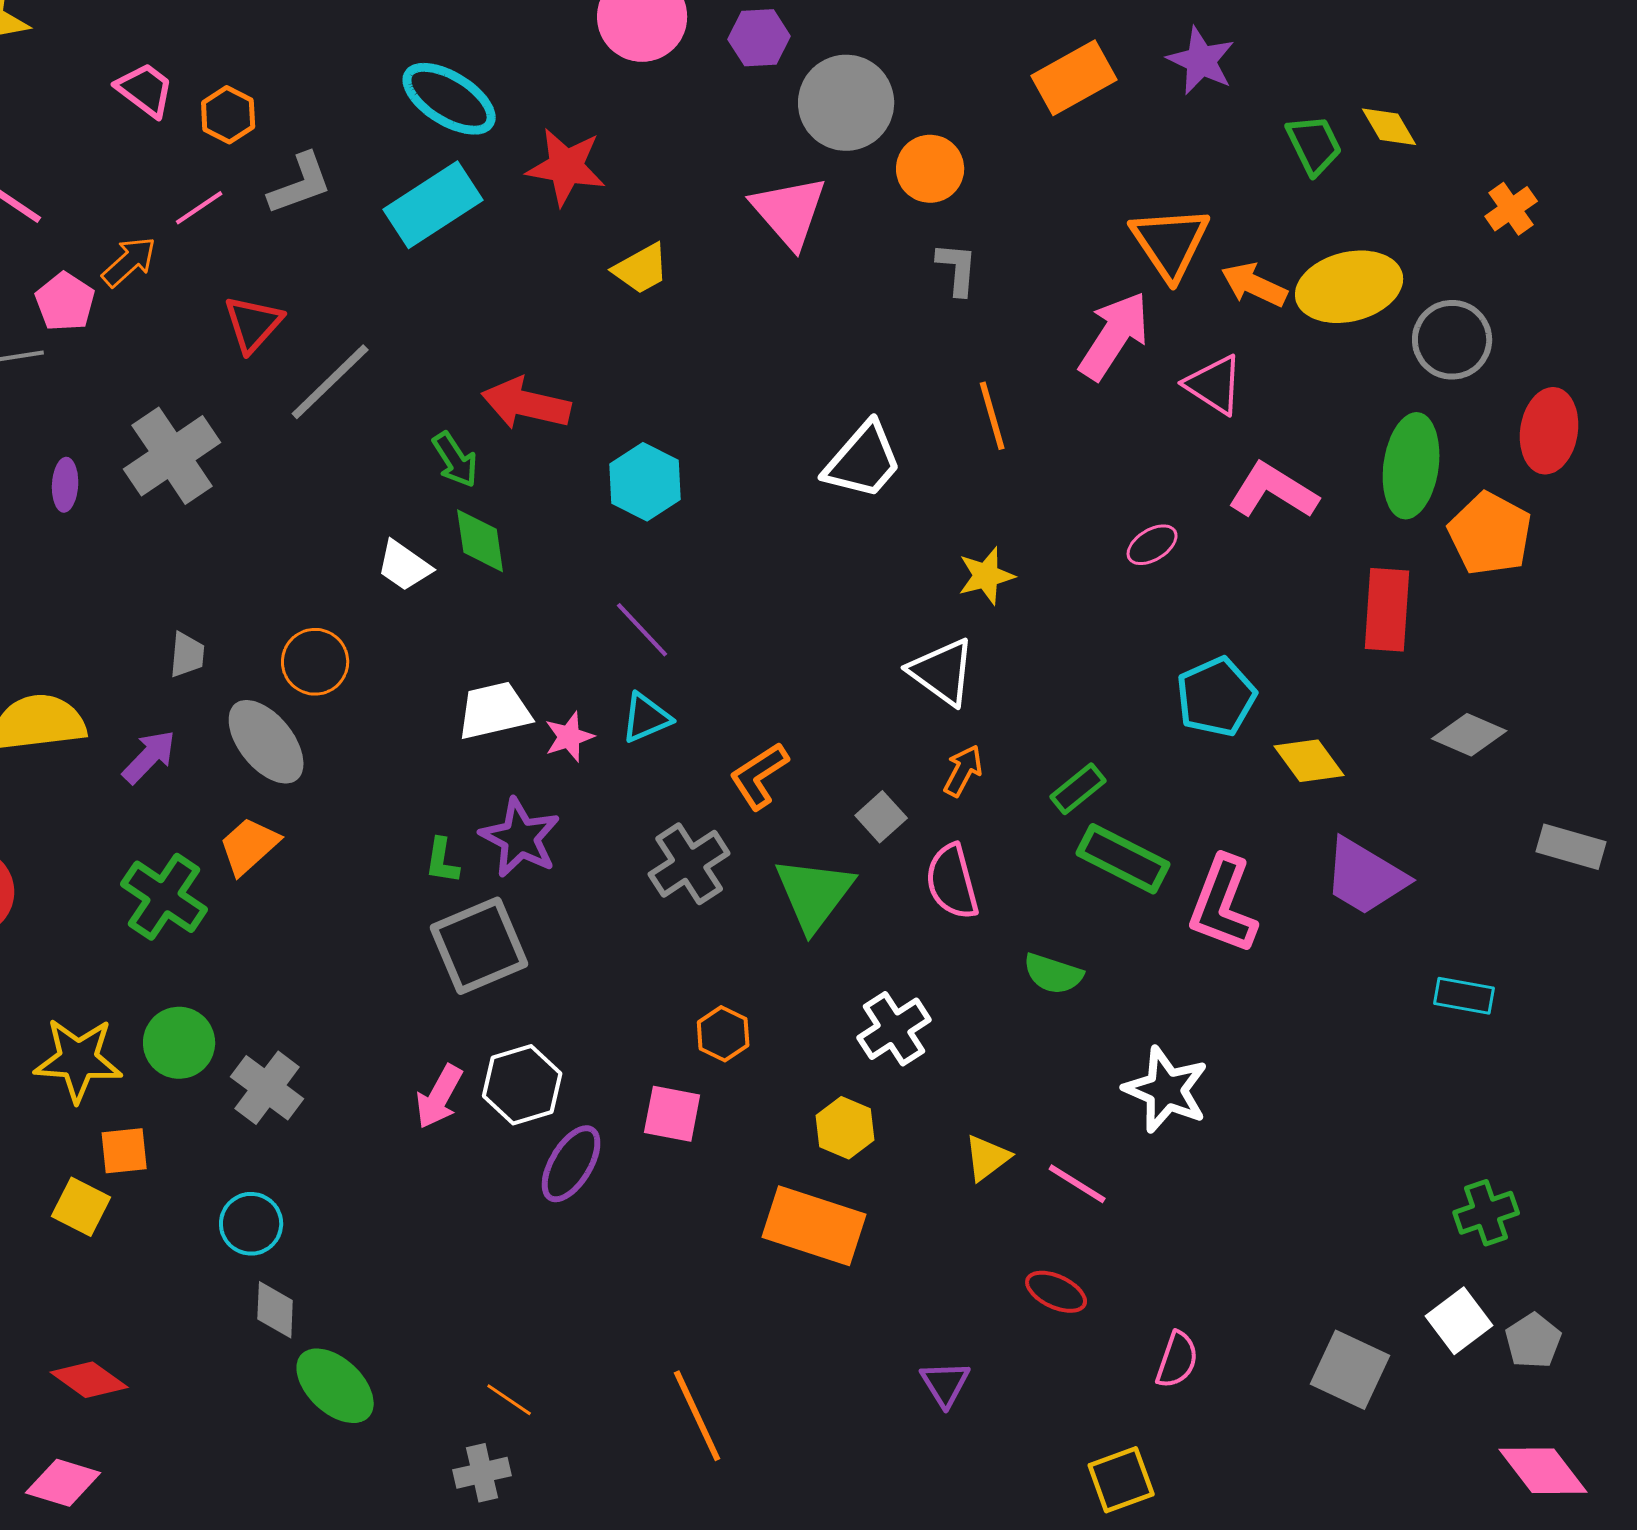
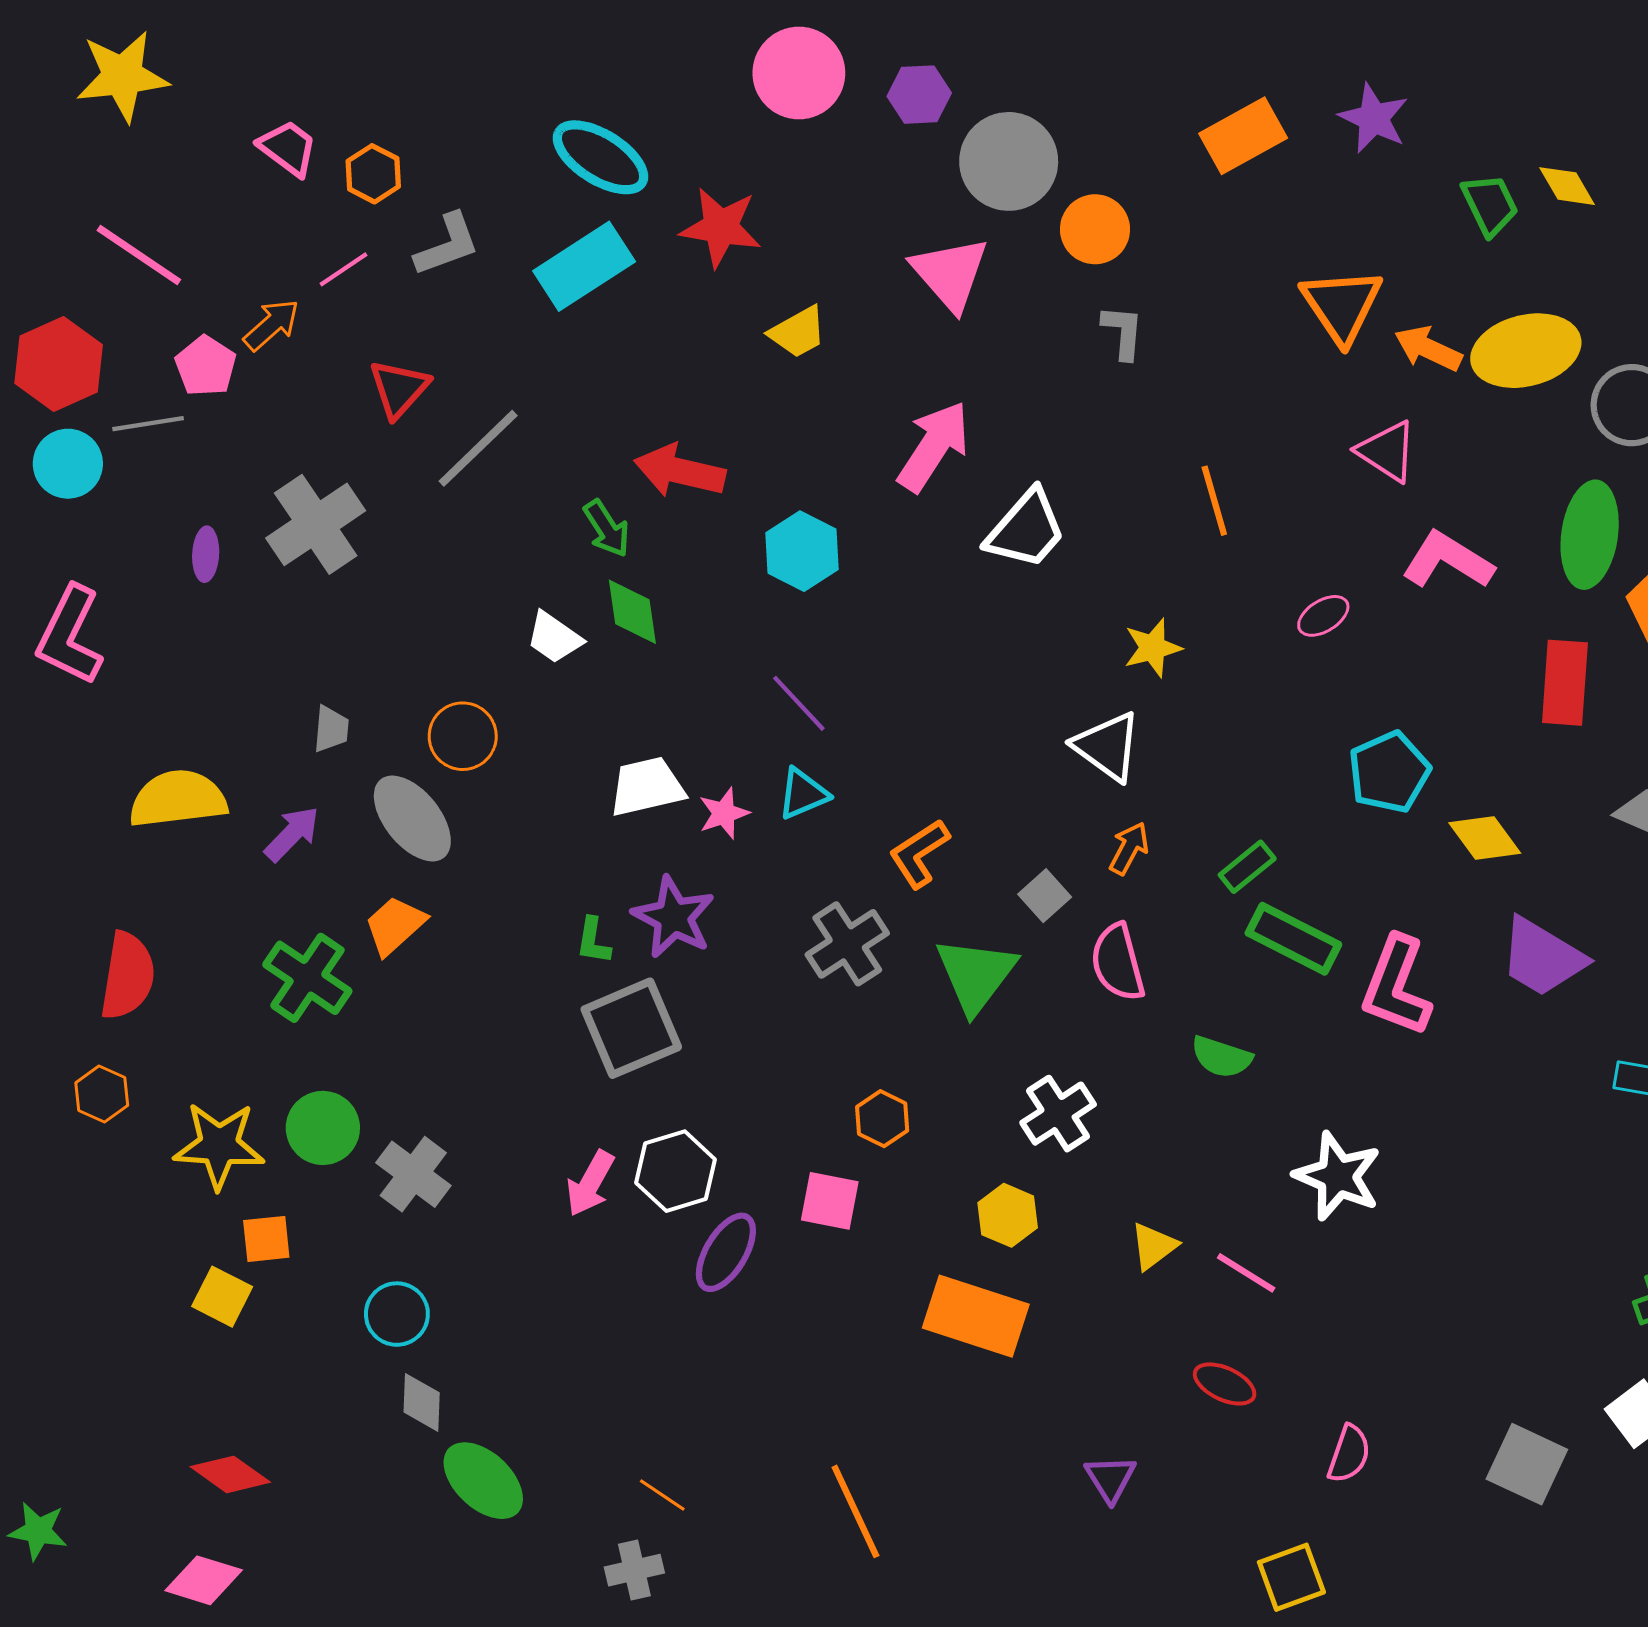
pink arrow: (1114, 336) -> (934, 446), moved
orange line: (992, 416) -> (1214, 501), moved

